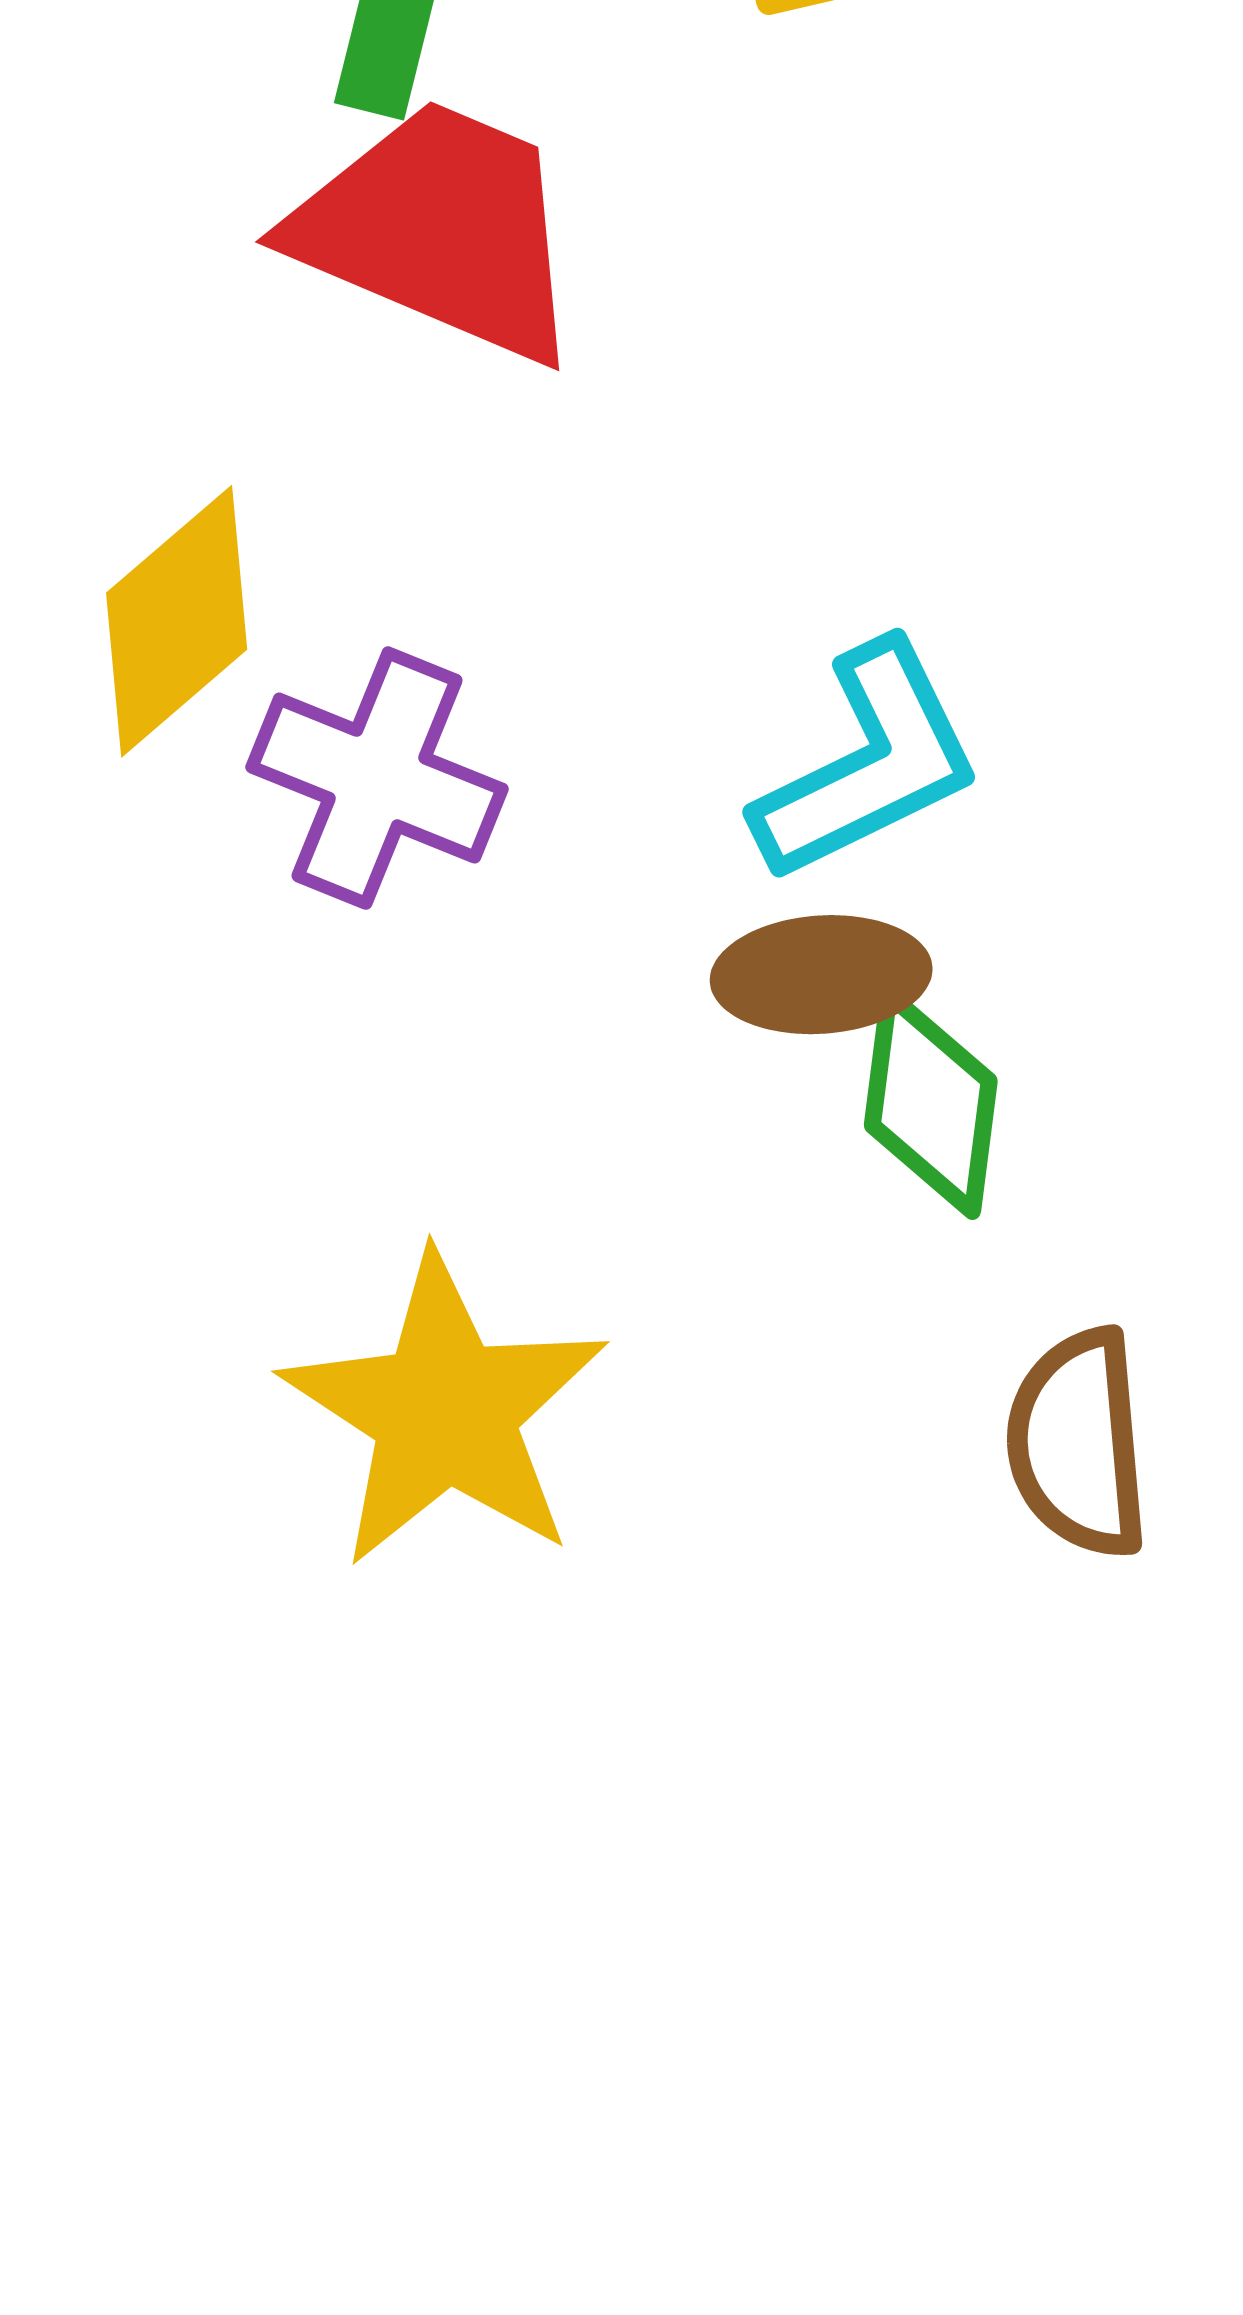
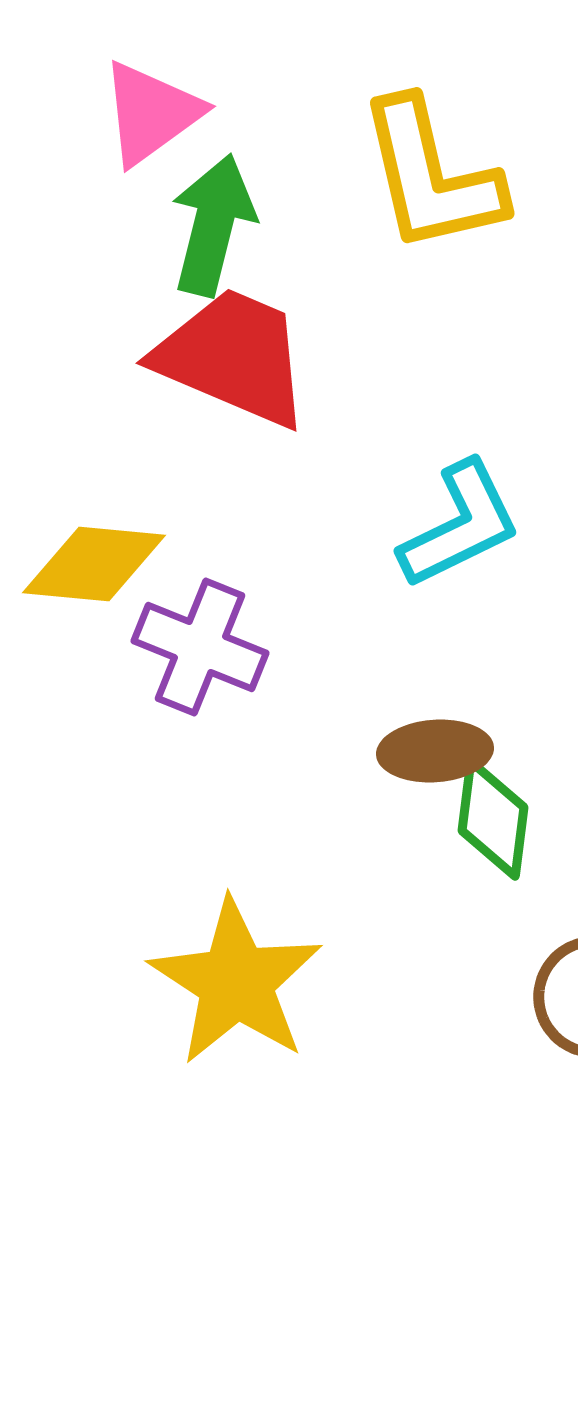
yellow diamond: (177, 621) -> (94, 564), turned 46
cyan L-shape: (868, 763) -> (460, 525), moved

